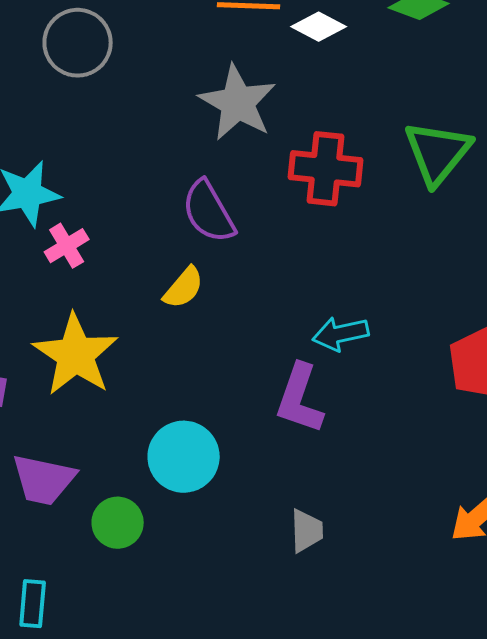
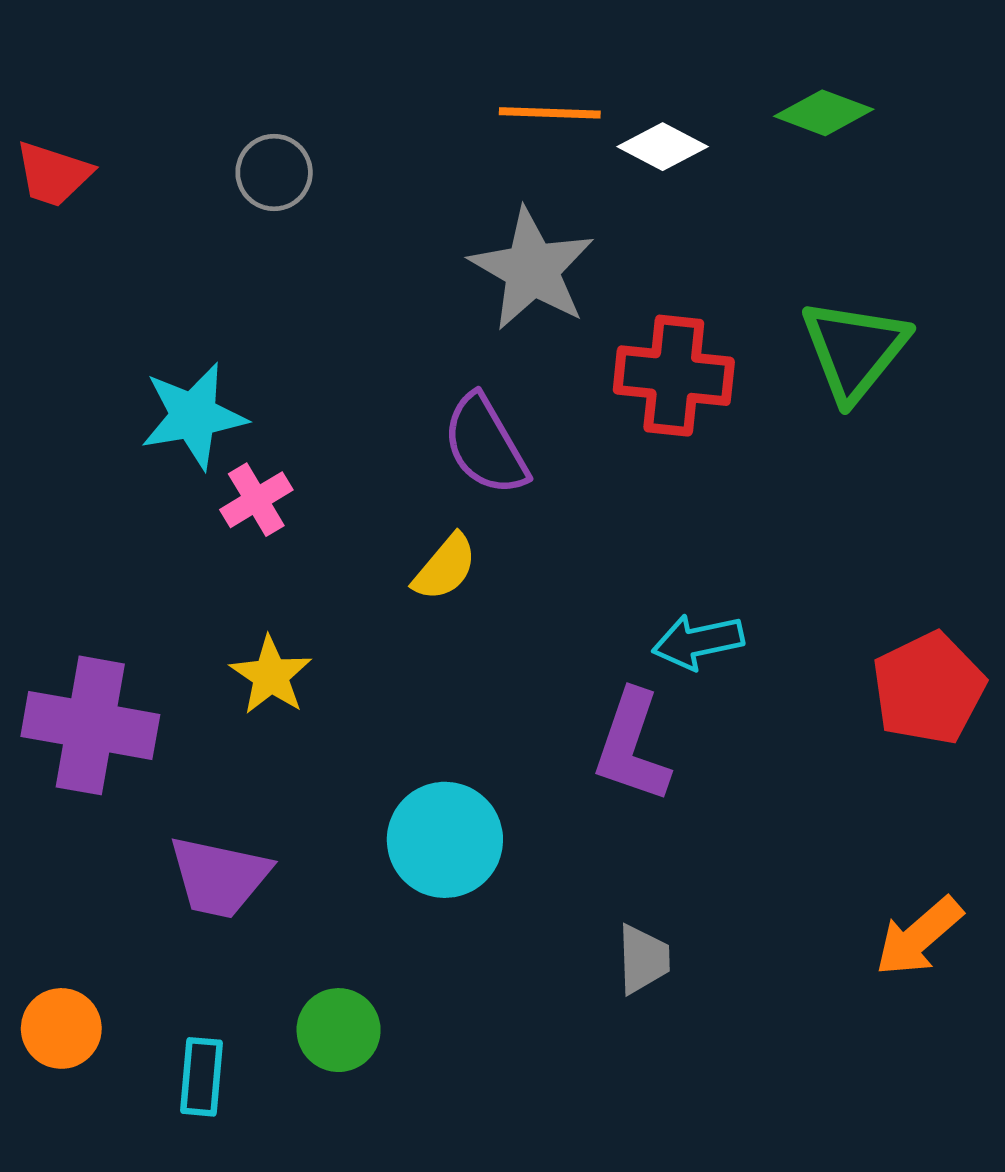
gray circle: (78, 43) -> (274, 172), size x0.7
yellow star: (76, 355) -> (271, 675), size x0.6
green circle: (118, 523) -> (339, 1030), moved

